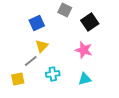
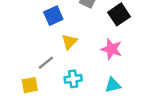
yellow triangle: (42, 46) -> (69, 42), moved

